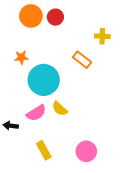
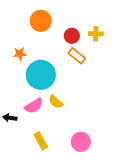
orange circle: (31, 16) -> (41, 21), moved
red circle: (55, 17) -> (72, 36), moved

